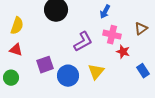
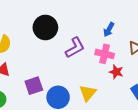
blue arrow: (105, 12) -> (109, 30), moved
purple L-shape: (83, 42) -> (75, 48), moved

